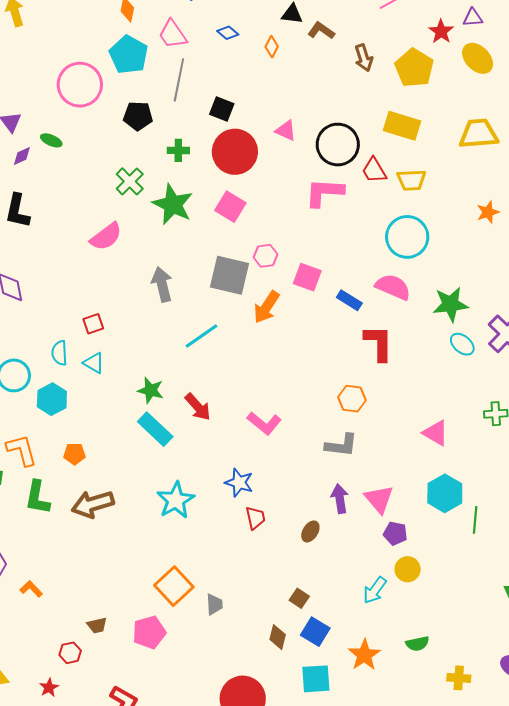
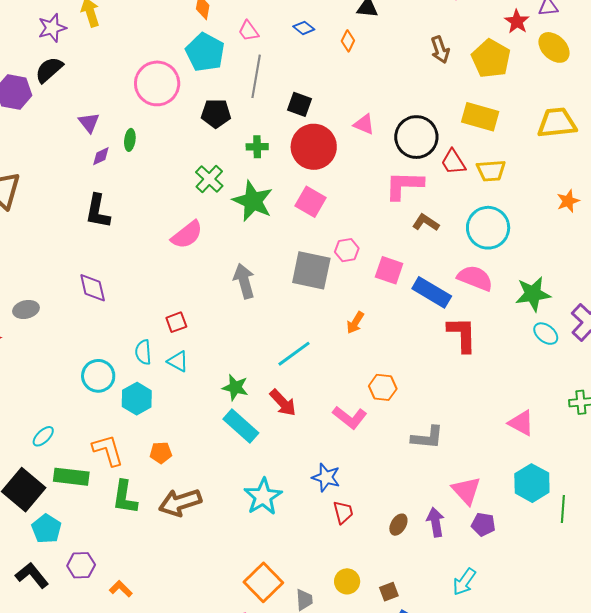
brown L-shape: (321, 31) -> (426, 223), moved
pink trapezoid: (173, 34) -> (249, 31), size x0.7
green ellipse: (51, 140) -> (130, 140), turned 75
blue rectangle: (349, 300) -> (432, 292), size x1.5
orange arrow: (267, 307) -> (355, 323), moved, size x0.7
cyan line: (201, 336) -> (294, 354), moved
orange hexagon: (352, 399) -> (383, 387), moved
purple arrow: (340, 499) -> (436, 522), moved
yellow circle: (408, 569) -> (347, 581), moved
brown square: (299, 598) -> (389, 592), turned 36

